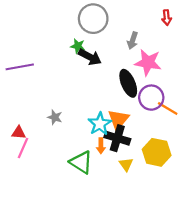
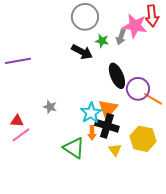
red arrow: (167, 18) -> (152, 16), size x1.5
green star: (78, 46) -> (102, 41), moved
pink star: (148, 62) -> (135, 26), moved
pink line: (23, 148) -> (21, 135), turned 30

